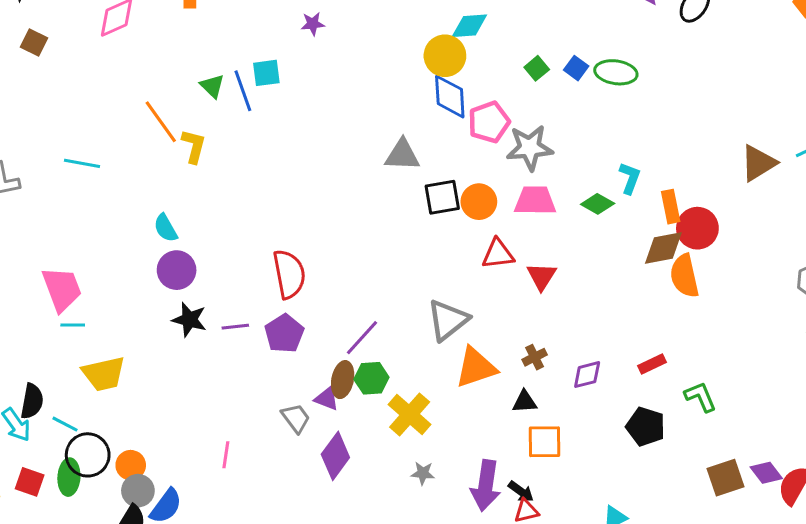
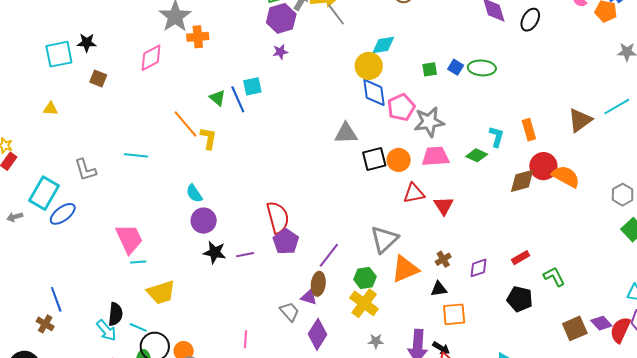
green square: (537, 68) -> (430, 69), turned 35
orange rectangle: (671, 207) -> (529, 130), moved
orange semicircle: (684, 276) -> (566, 176), moved, turned 136
purple pentagon: (284, 334) -> (286, 242), moved
green hexagon: (371, 378) -> (365, 278), moved

